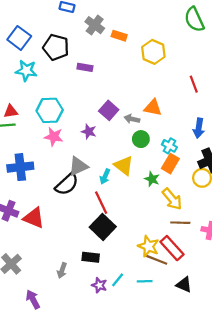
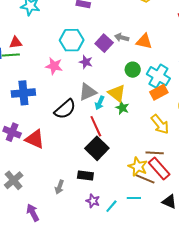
cyan hexagon: (50, 110) -> (72, 40), moved
gray arrow: (132, 119) -> (122, 37), moved
cyan cross: (169, 146) -> (158, 76), size x1.6
orange rectangle: (170, 164) -> (159, 92), turned 30
gray triangle: (78, 166) -> (88, 92), moved
green star: (152, 179) -> (122, 108), moved
brown line: (180, 223) -> (155, 153), moved
cyan line: (118, 280) -> (111, 206), moved

